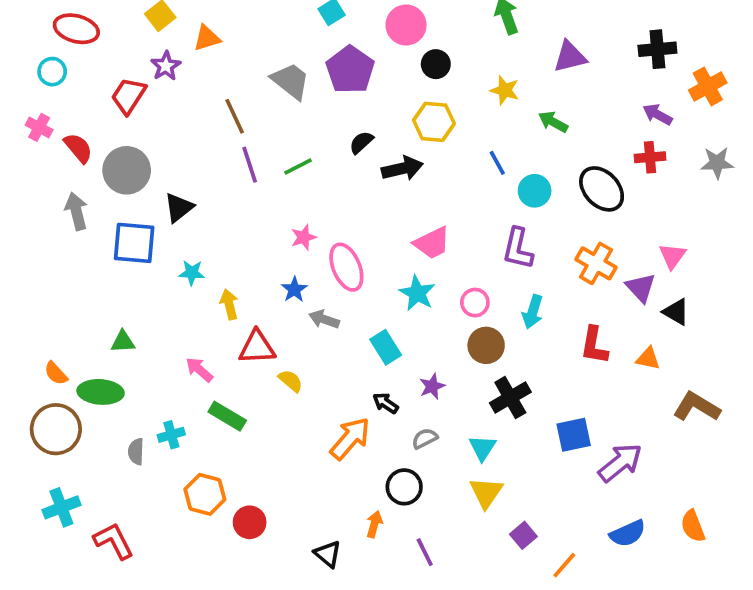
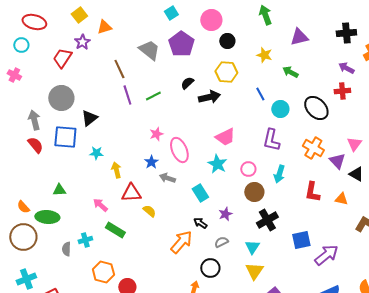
red semicircle: (78, 148) -> (35, 145), moved

